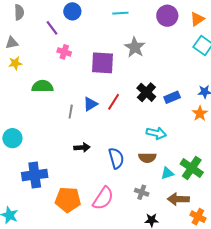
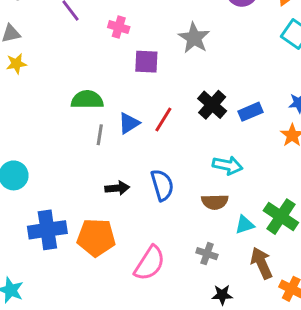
pink cross: (64, 52) -> (119, 27), moved
purple square: (102, 63) -> (146, 62), size x0.7
green semicircle: (43, 86) -> (87, 100), moved
blue semicircle: (116, 158) -> (162, 185), moved
brown arrow: (178, 199) -> (262, 263), turned 65
orange pentagon: (68, 200) -> (96, 237), moved

